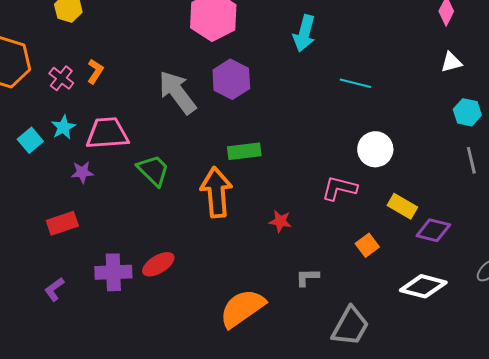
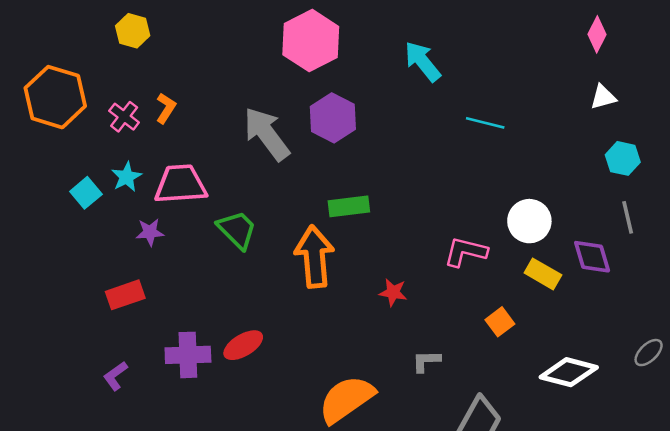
cyan arrow: (304, 33) -> (423, 61), turned 126
white circle: (375, 149) -> (529, 221), moved
purple diamond: (433, 230) -> (592, 257), moved, turned 60

